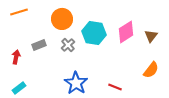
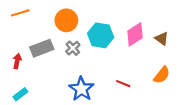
brown triangle: (151, 36) -> (162, 39), turned -32
gray rectangle: (39, 45) -> (42, 48), size x1.5
red line: (115, 87) -> (123, 84), moved

